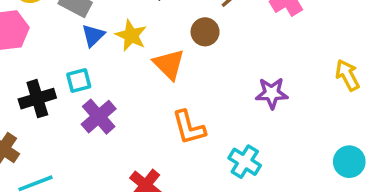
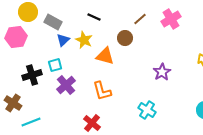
orange triangle: (169, 64) -> (105, 56), turned -30
purple star: (272, 93) -> (162, 72), turned -30
orange L-shape: (189, 127) -> (102, 91), moved

